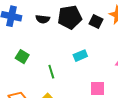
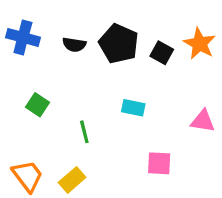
black pentagon: (70, 17) -> (119, 44), turned 30
cyan rectangle: (80, 56) -> (133, 108), turned 32

